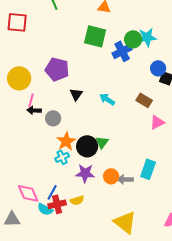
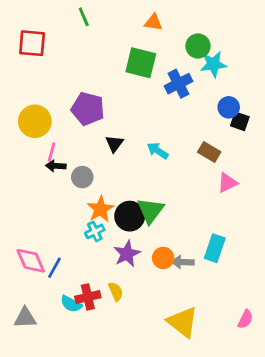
green circle: (133, 39) -> (198, 46), moved
green triangle: (102, 142) -> (151, 211), size x1.5
purple star: (85, 173) -> (127, 254), turned -30
blue line: (52, 192) -> (54, 268), moved
pink diamond: (28, 193) -> (31, 261), moved
yellow semicircle: (77, 200) -> (116, 291), turned -96

